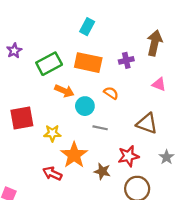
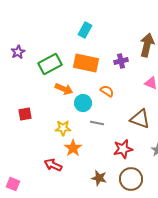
red square: (22, 118) -> (25, 114), size x0.6
yellow star: (52, 133) -> (63, 128), moved
orange star: (74, 155) -> (73, 148), size x0.7
brown star: (102, 171) -> (99, 178), moved

